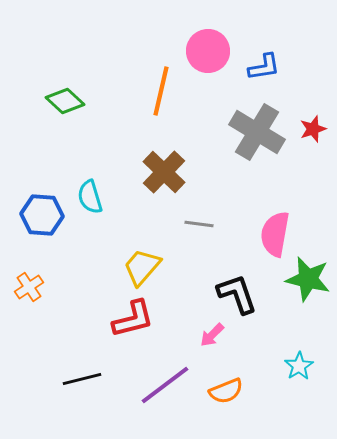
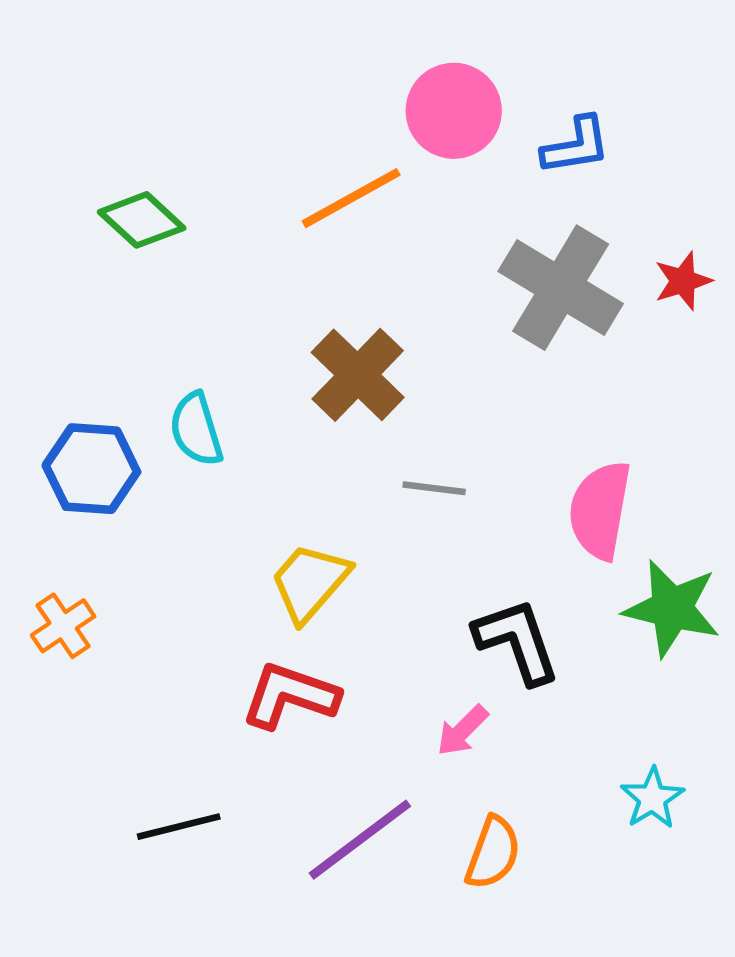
orange line: (161, 91) -> (351, 198), turned 48
red L-shape: (133, 319) -> (290, 696), turned -147
orange semicircle: (226, 391) -> (493, 853), turned -48

